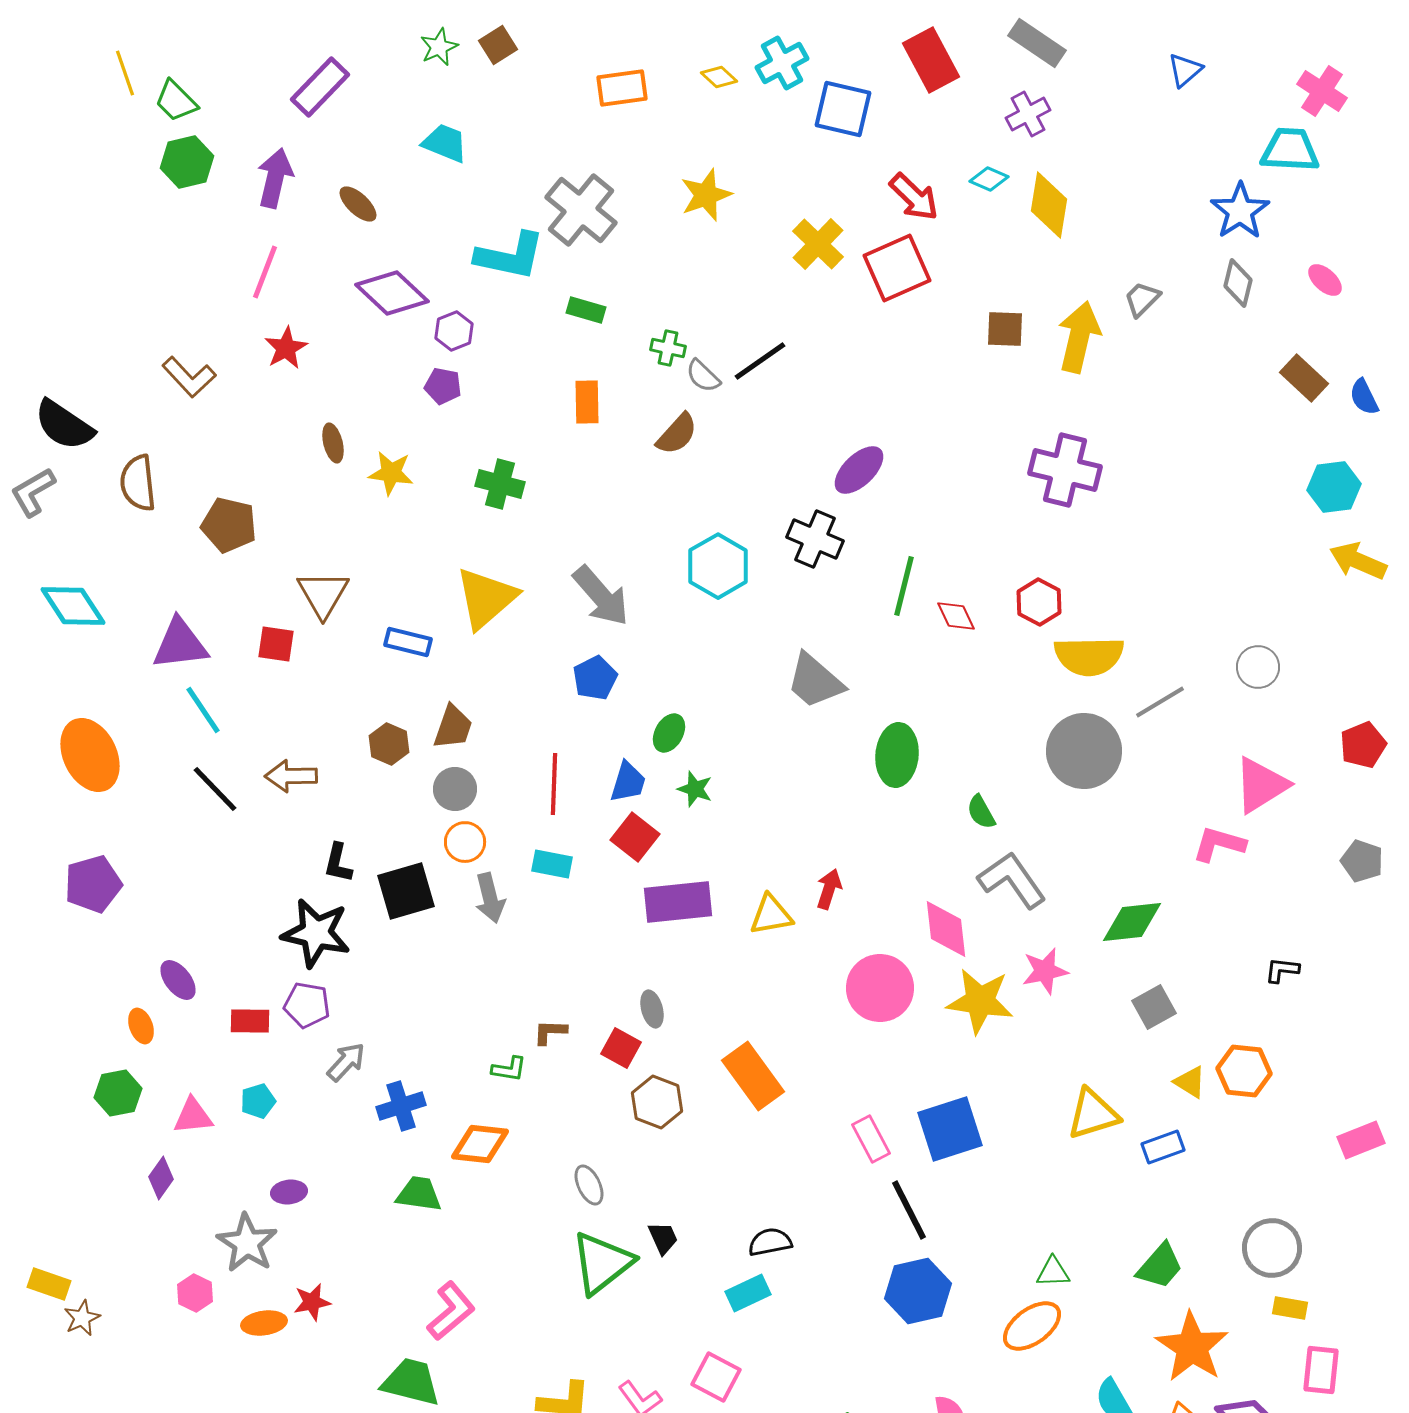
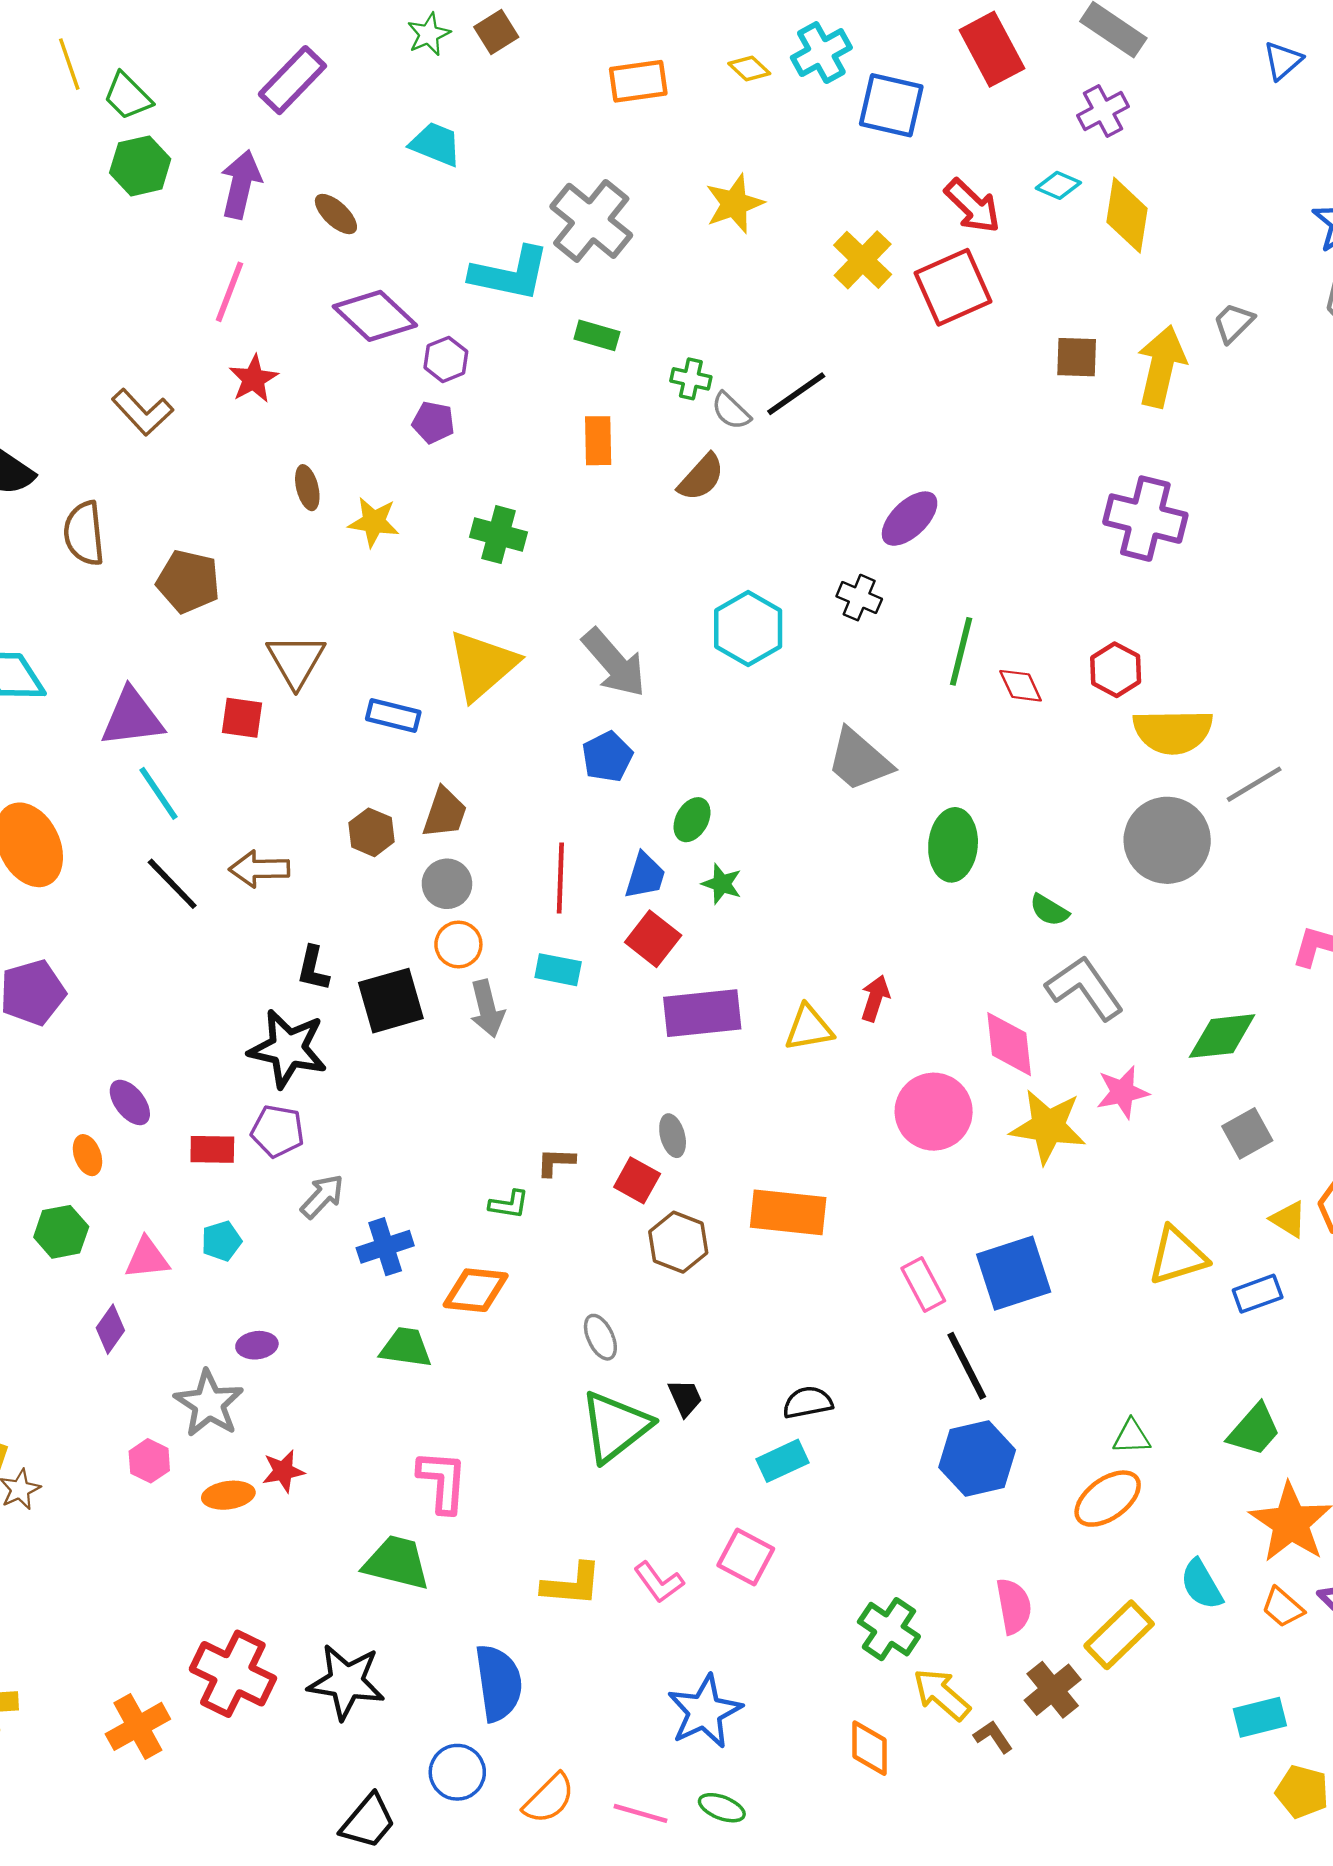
black cross: (815, 539) -> (859, 598), size x0.7
green semicircle: (981, 812) -> (1049, 910), turned -30
orange rectangle: (753, 1076) -> (788, 1212), turned -48
pink L-shape: (451, 1311) -> (442, 1481), turned -46

